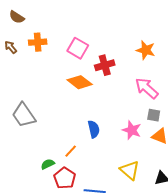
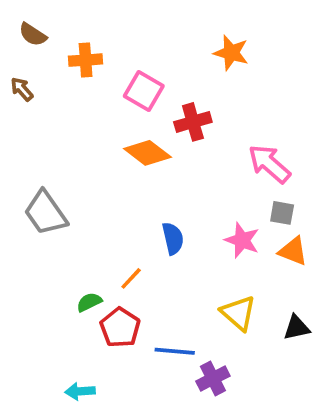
orange cross: (38, 42) -> (86, 60), moved
orange star: (146, 50) -> (231, 53), moved

